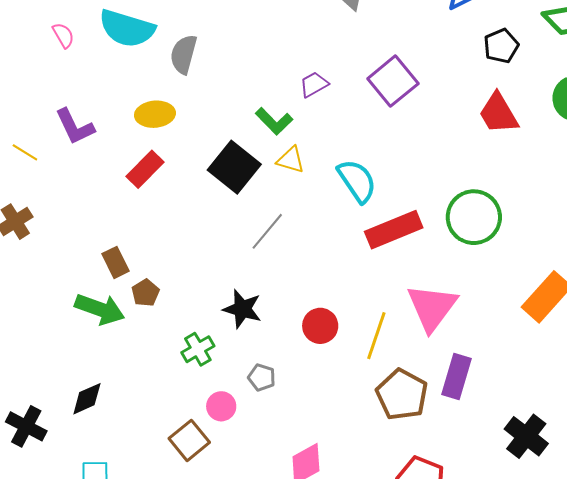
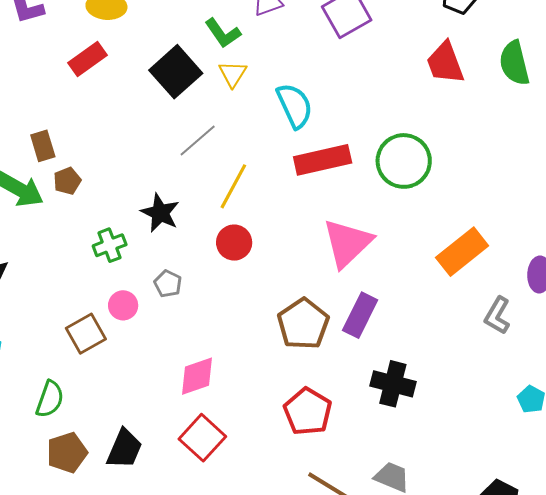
yellow triangle: (291, 160) -> (233, 74), turned 36
yellow line: (376, 336) -> (233, 186), moved
black cross: (526, 436) -> (393, 384), moved, turned -33

